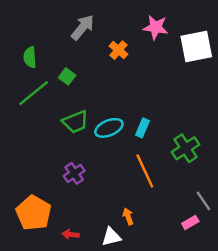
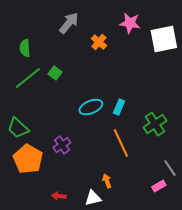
green square: (67, 76) -> (55, 73), moved
green trapezoid: (75, 122) -> (18, 128), moved, turned 65
orange pentagon: (34, 213) -> (28, 159), moved

